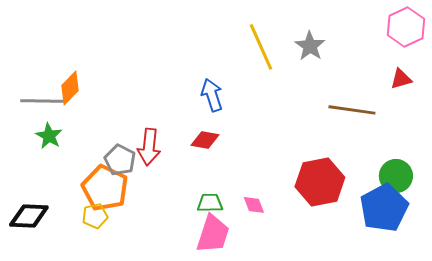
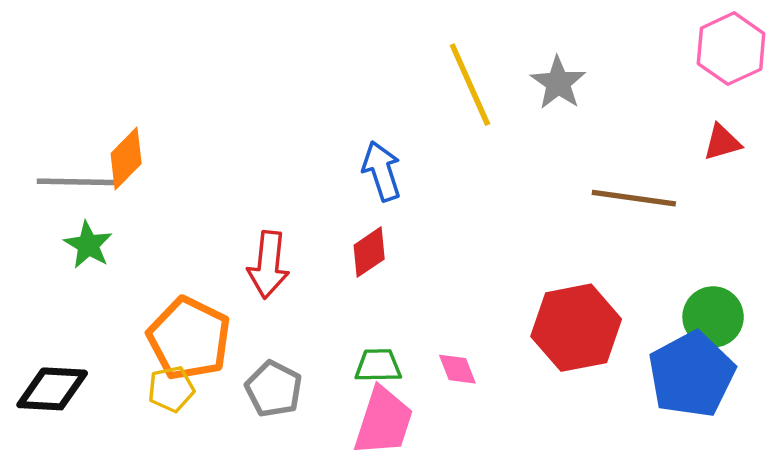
red diamond: (205, 140) -> (369, 252), turned -44
gray pentagon: (120, 160) -> (274, 389), moved

